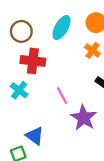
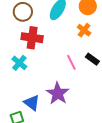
pink line: (62, 96) -> (71, 62), moved
purple star: (84, 118) -> (58, 93), moved

